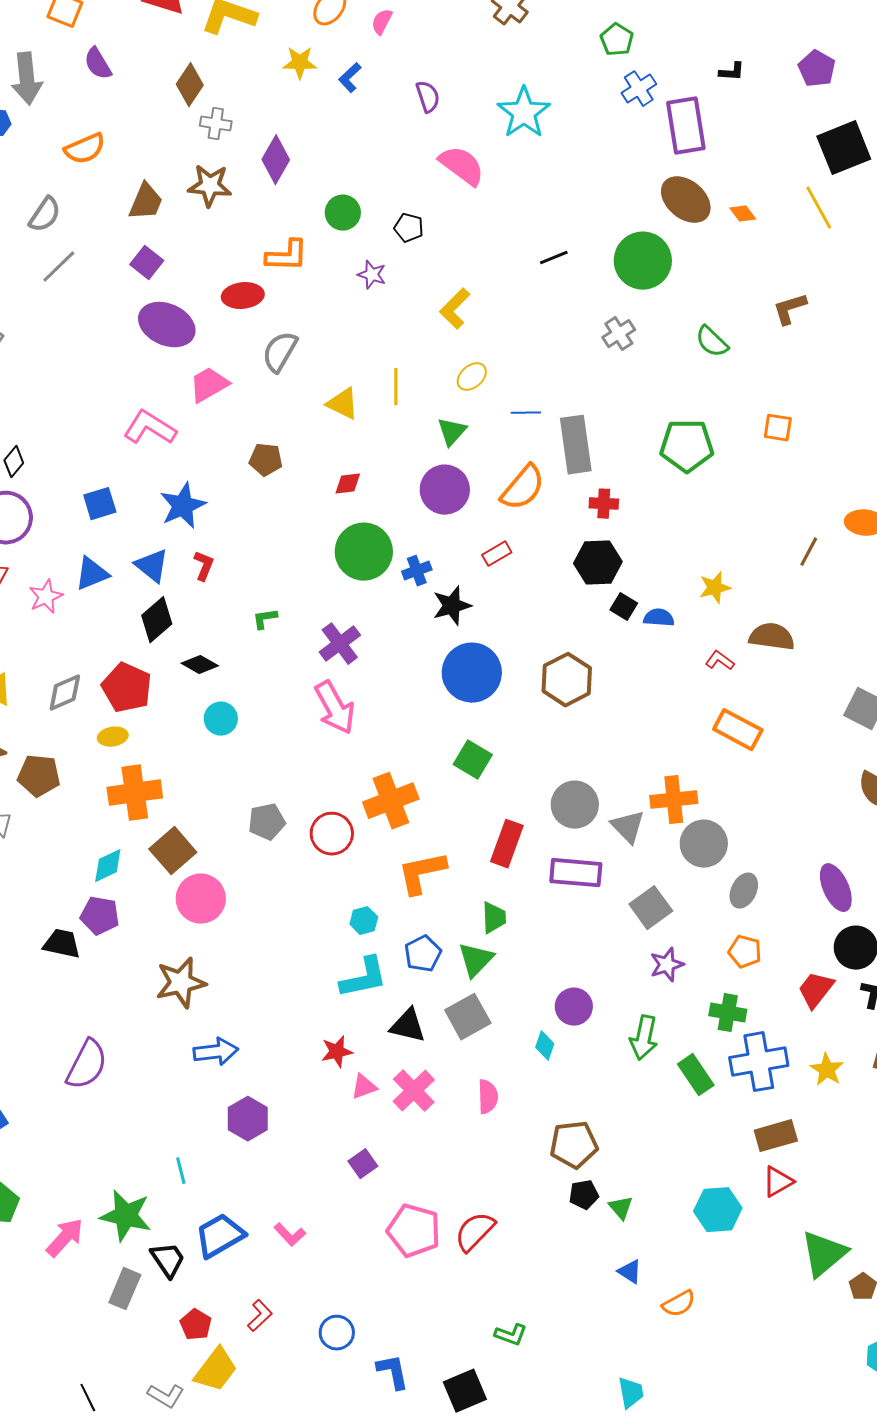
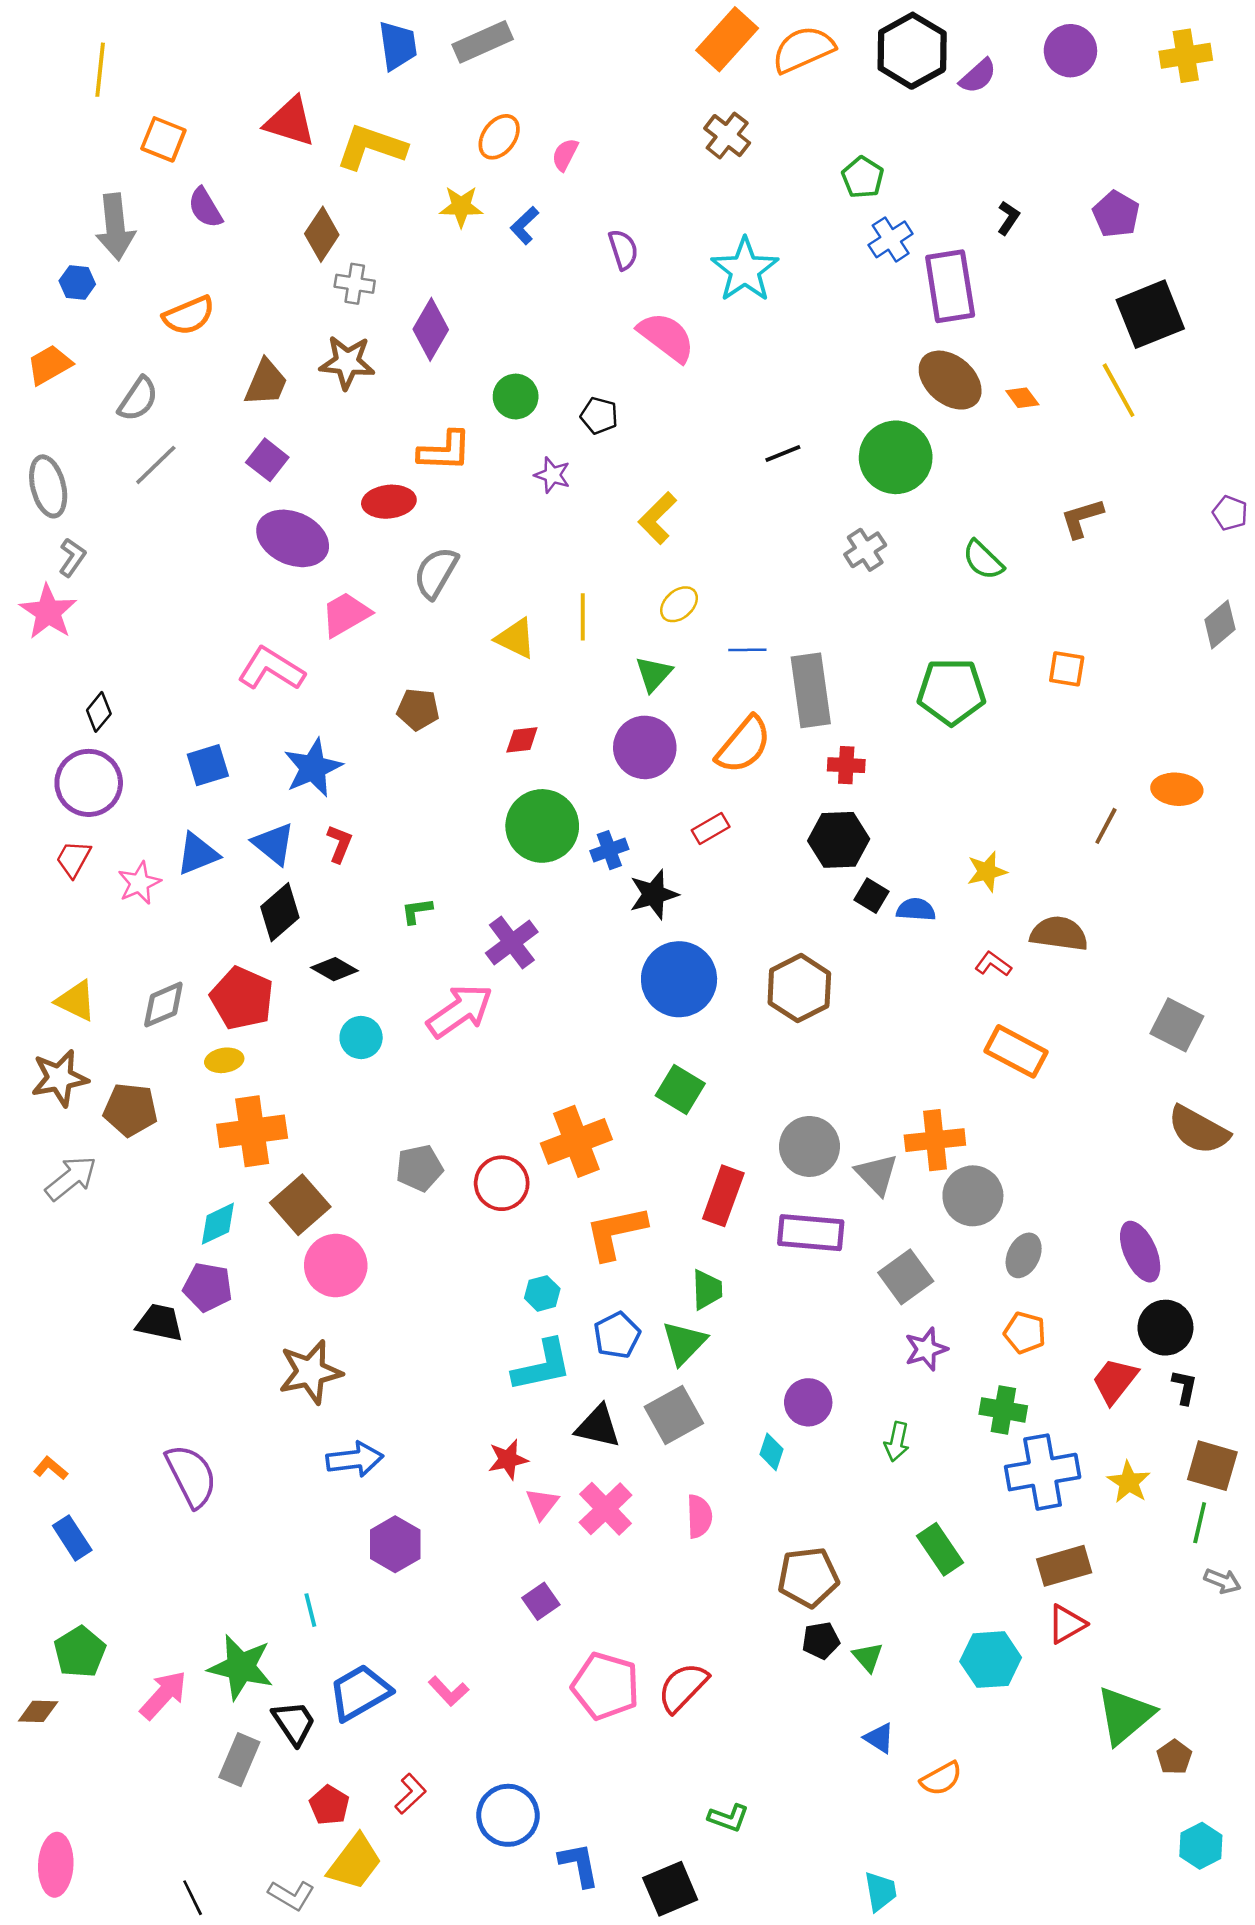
black L-shape: (732, 72) -> (1008, 218), turned -60
pink arrow: (335, 708) -> (460, 1011), moved, turned -96
green arrow: (644, 1038) -> (897, 1442), size x0.7
purple semicircle: (87, 1065) -> (191, 1476), turned -54
green rectangle: (696, 1075) -> (940, 1549), moved
pink triangle: (364, 1087) -> (542, 1504), turned -32
blue circle: (337, 1333) -> (508, 1815), size x1.4

